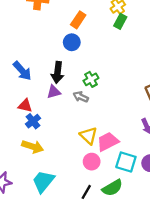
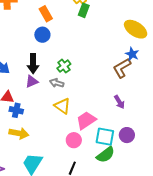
orange rectangle: (78, 20) -> (46, 14), turned -56
blue cross: (33, 121) -> (16, 110), turned -32
yellow triangle: (89, 136) -> (62, 106), moved
green semicircle: (112, 188) -> (106, 155), moved

